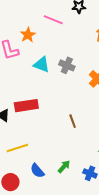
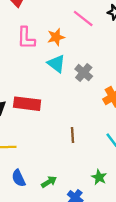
orange star: (28, 35) -> (56, 37), moved

